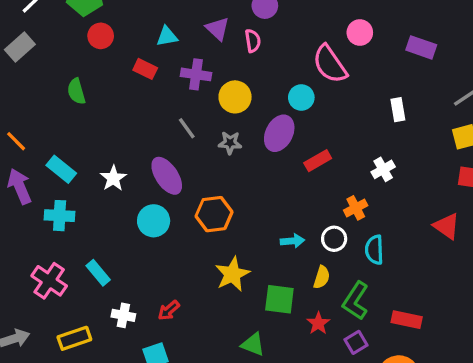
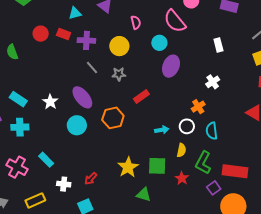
red circle: (101, 36) -> (41, 34), moved
pink semicircle: (253, 41) -> (136, 22), moved
purple cross: (196, 74) -> (86, 40), moved
green semicircle: (76, 91) -> (12, 52), moved
purple ellipse: (279, 133) -> (171, 66), moved
red rectangle: (318, 161) -> (141, 96), moved
yellow star: (232, 274) -> (128, 167), moved
red rectangle: (407, 320) -> (235, 171), size x1.4
purple square: (356, 342) -> (214, 188), moved

